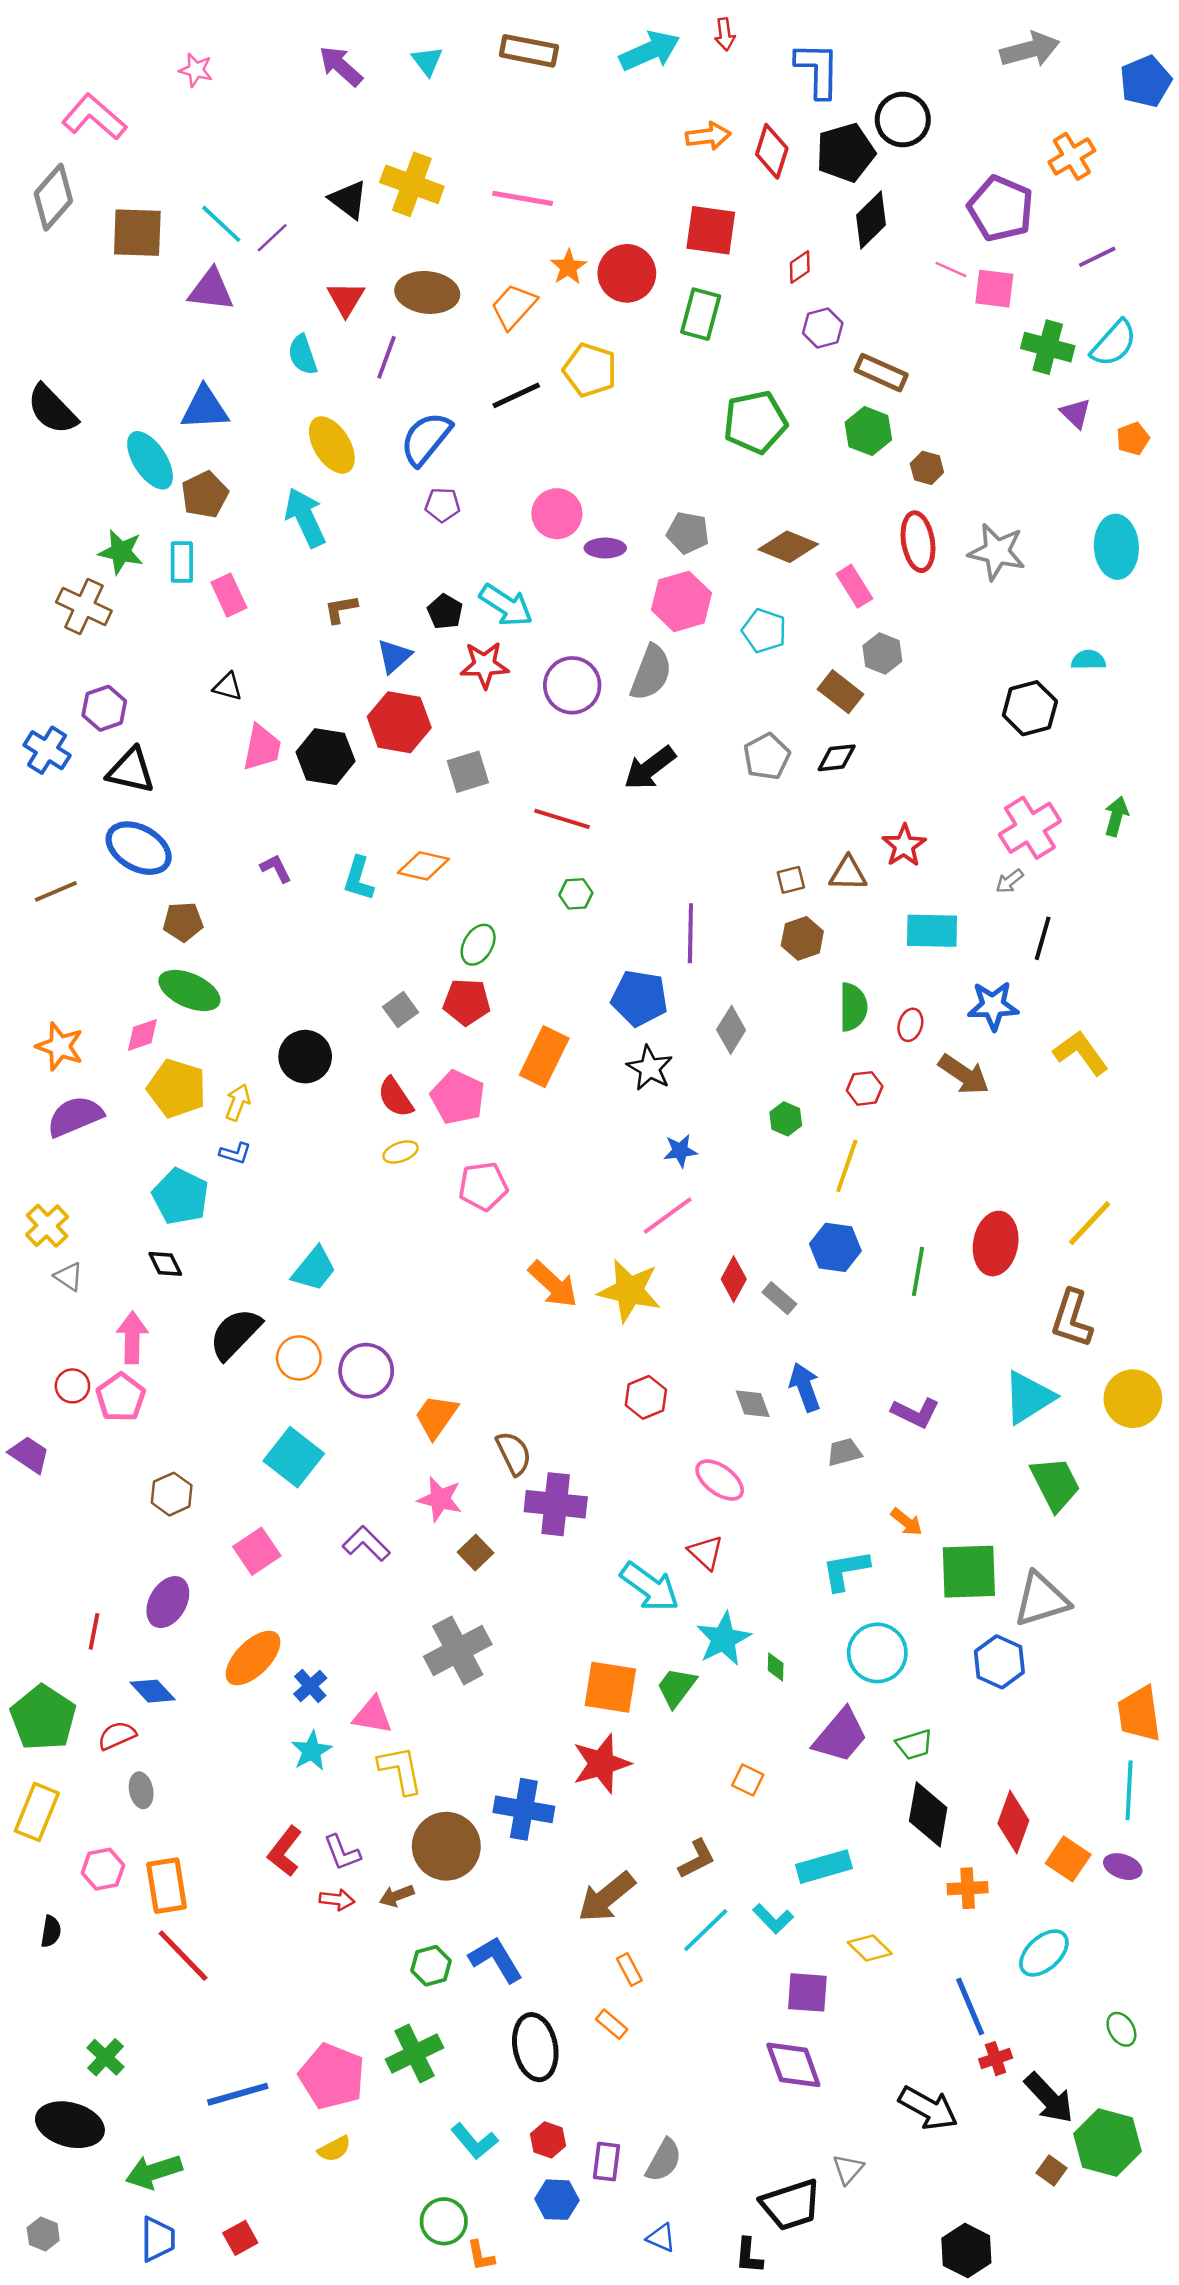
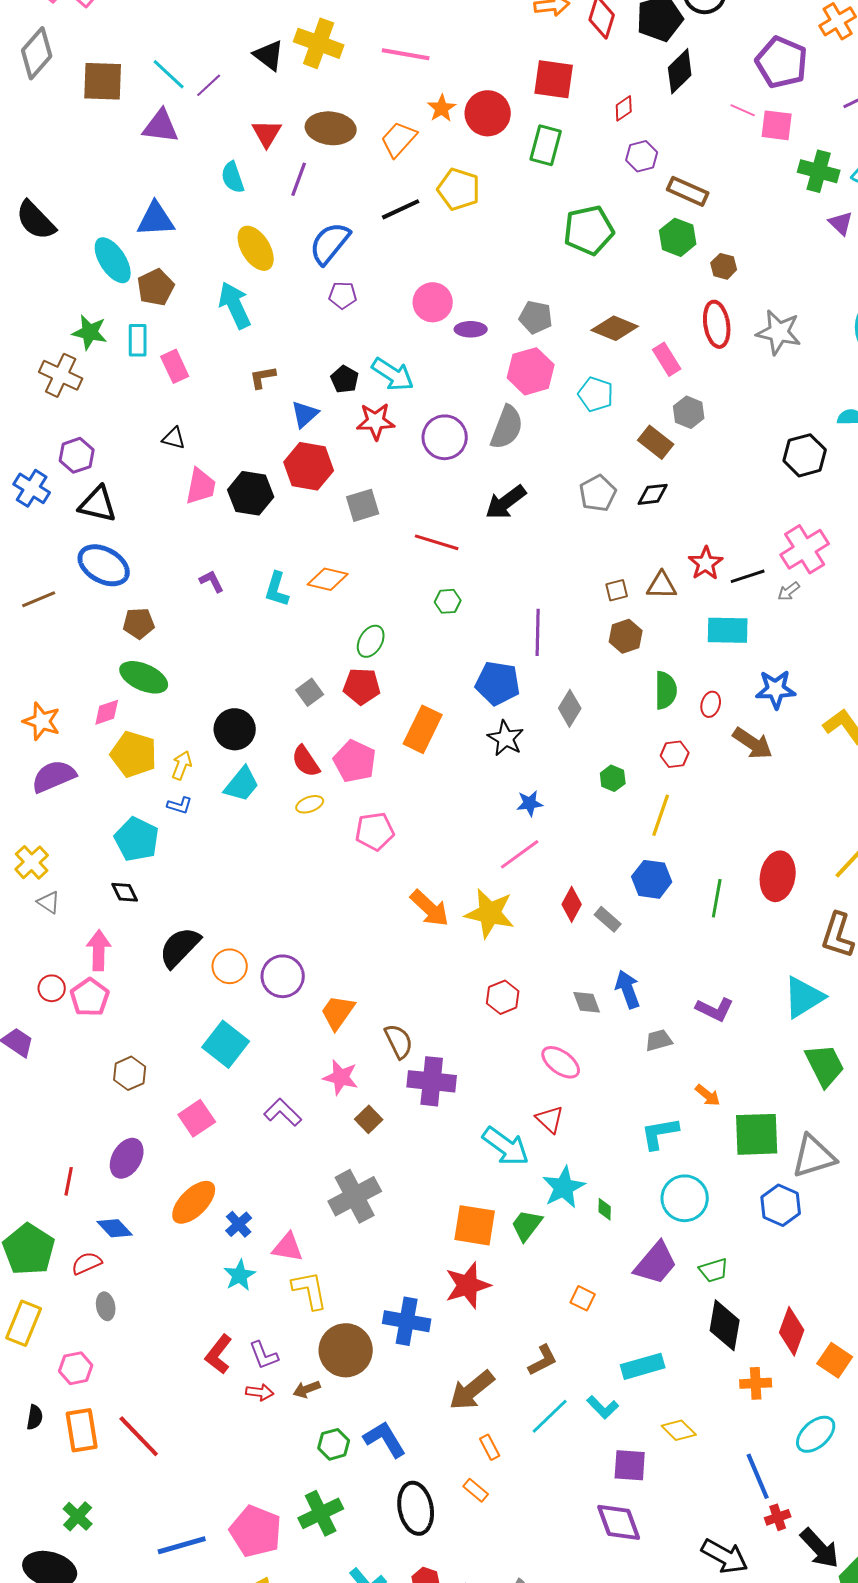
black line: (1043, 938) -> (748, 576), moved, turned 56
cyan trapezoid: (314, 1269) -> (242, 784), moved
orange rectangle: (167, 1886) -> (82, 1430), moved

